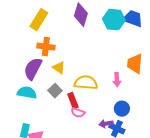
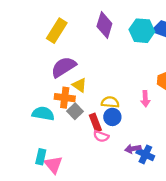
orange cross: (46, 47) -> (65, 98), moved
purple semicircle: (33, 69) -> (64, 67), moved, turned 30
yellow semicircle: (86, 83) -> (110, 102), size x0.7
blue circle: (122, 109) -> (112, 117), moved

